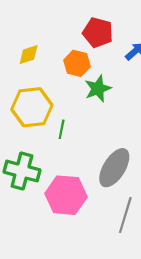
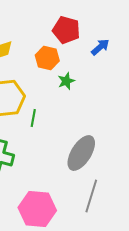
green star: (98, 89) -> (66, 81), size x0.7
pink hexagon: (66, 195) -> (37, 209), moved

